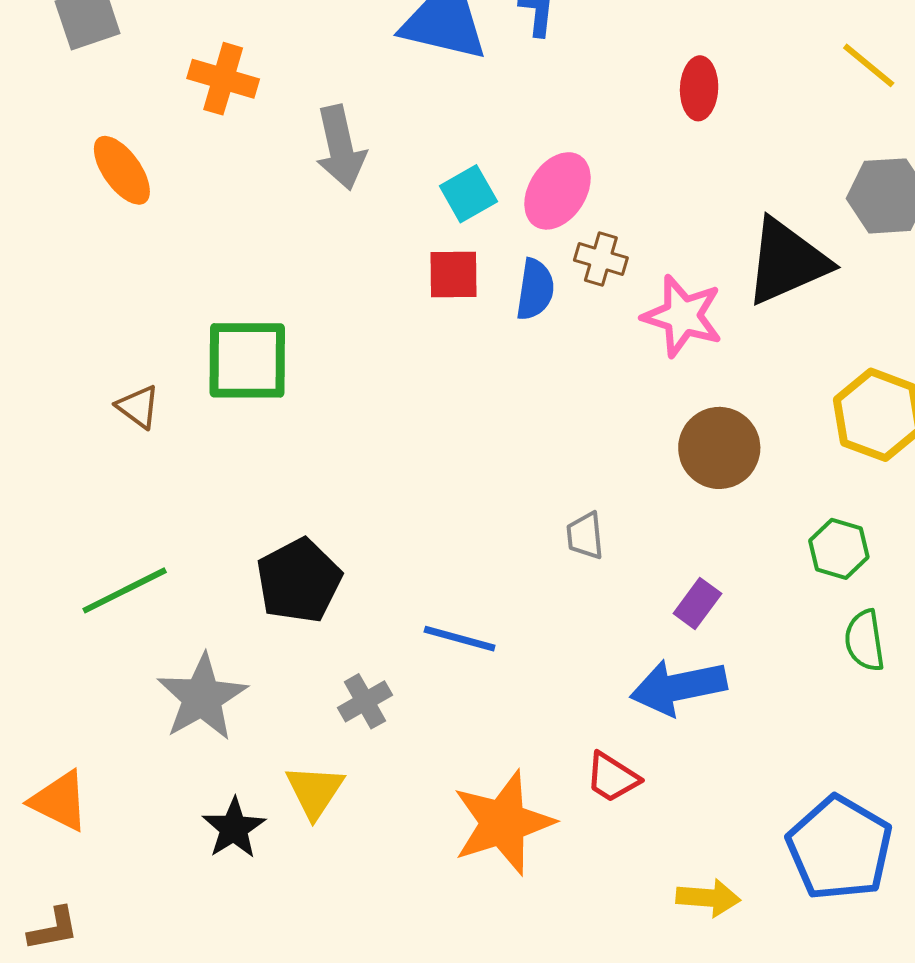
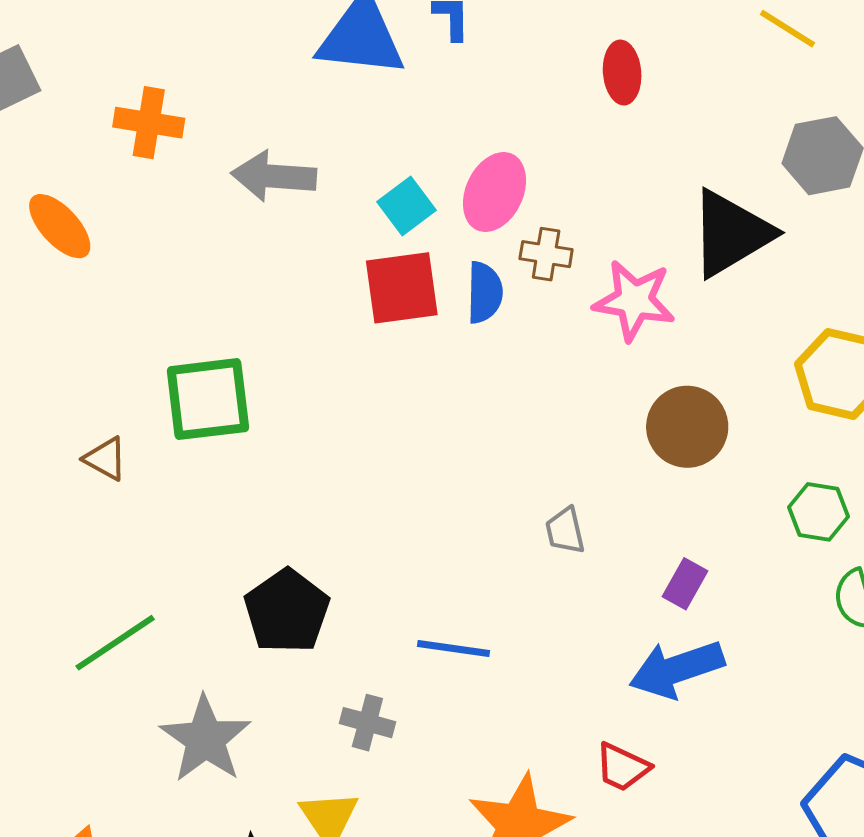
gray arrow: (340, 148) -> (274, 176), turned 114
red square: (453, 274) -> (402, 288), size x1.4
gray cross: (365, 701) -> (367, 723), turned -38

